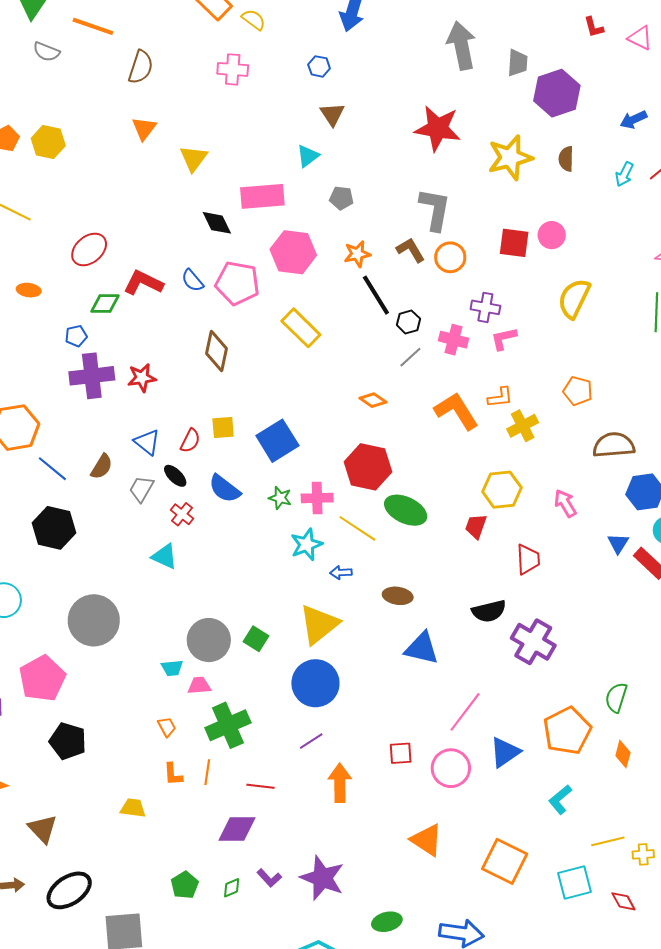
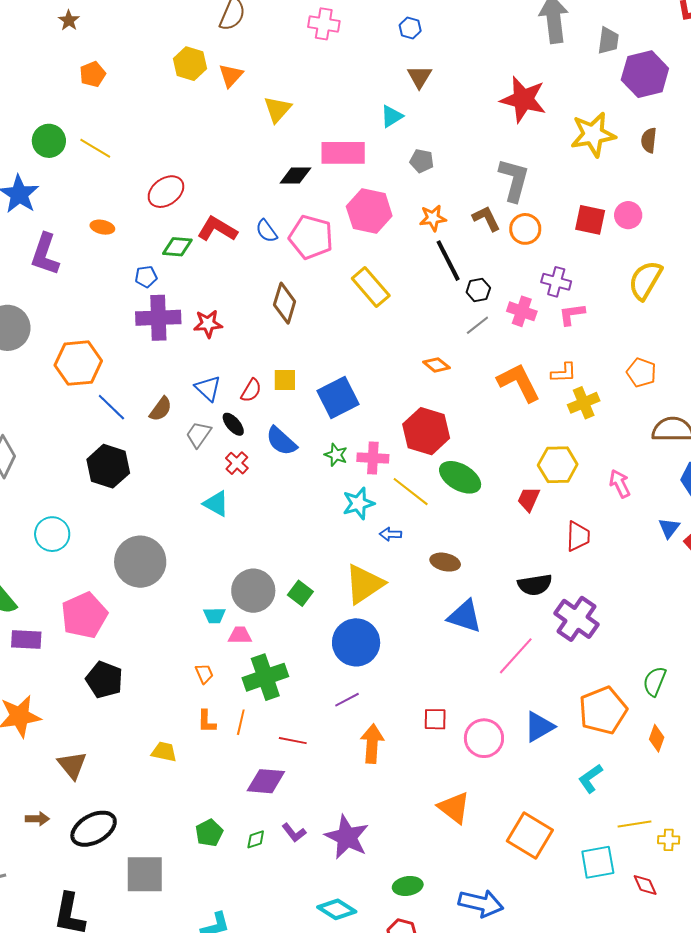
yellow hexagon: (48, 142) -> (190, 64), moved
black diamond: (217, 223) -> (295, 175), turned -68
pink line: (465, 712) -> (516, 656), moved

